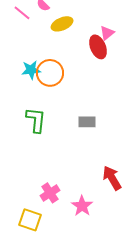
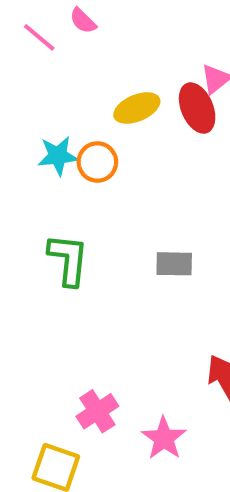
yellow ellipse: (62, 24) -> (137, 108), moved
orange circle: (50, 73) -> (97, 162), size x0.7

